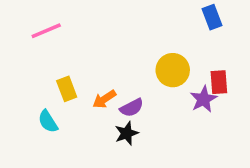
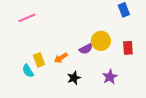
yellow rectangle: (67, 89) -> (39, 60), moved
purple star: (203, 99) -> (110, 77), moved
purple semicircle: (132, 108) -> (86, 49), moved

